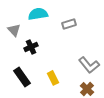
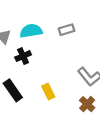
cyan semicircle: (38, 14) -> (31, 31), moved

